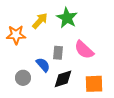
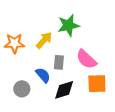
green star: (67, 18) -> (68, 25), turned 30
yellow arrow: (40, 21) -> (44, 40), moved
orange square: (94, 84) -> (97, 84), moved

